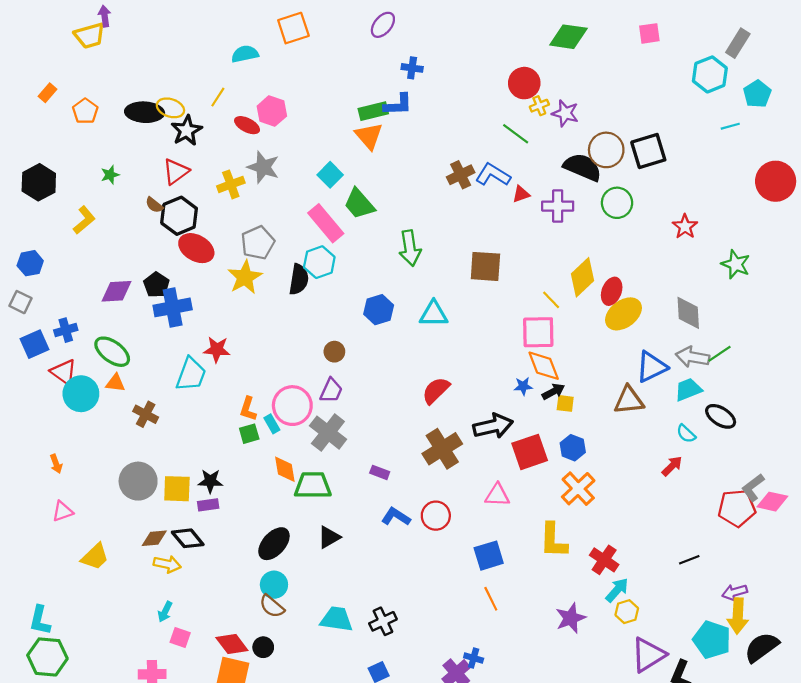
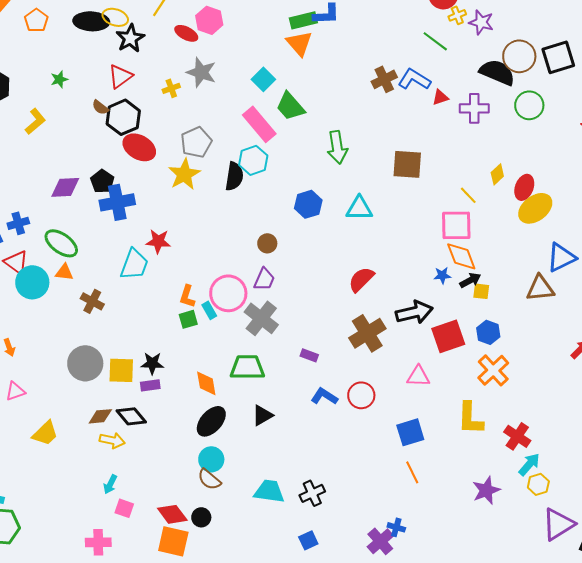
yellow cross: (231, 184) -> (171, 88), size x0.7
yellow diamond: (582, 277) -> (497, 174), size x0.6
orange diamond: (285, 469) -> (206, 383), moved

